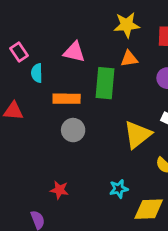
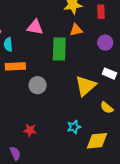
orange rectangle: (67, 99) -> (15, 66), moved

